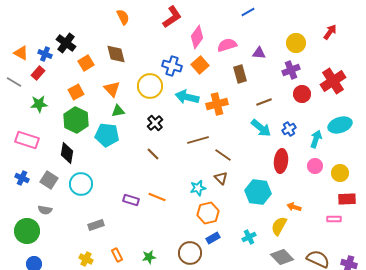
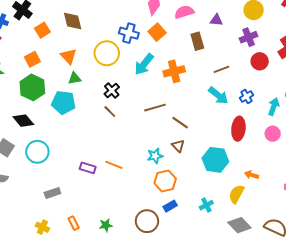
cyan arrow: (187, 97) -> (144, 64), turned -65
black diamond: (67, 153) -> (23, 121), turned -50
brown line: (153, 154) -> (110, 112), moved

